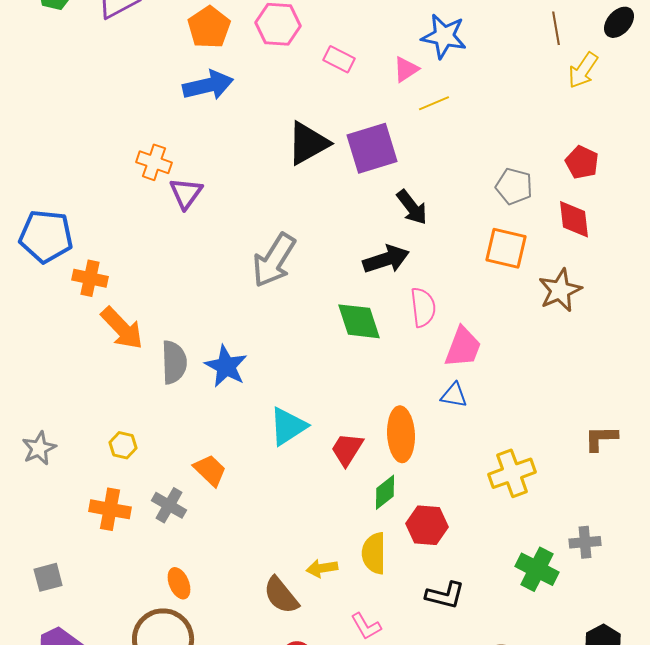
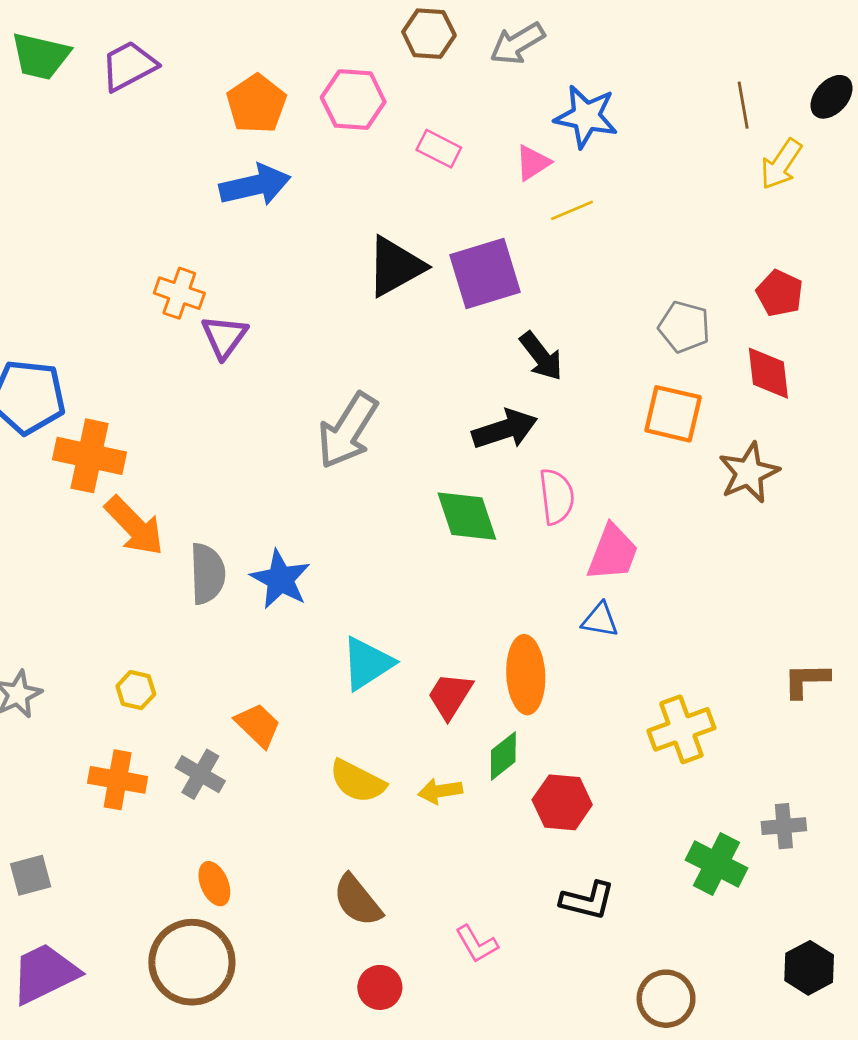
orange cross: (90, 278) -> (90, 456), size x1.4
yellow semicircle: (374, 553) -> (357, 781), moved, turned -63
yellow arrow: (322, 568) -> (440, 791), moved

